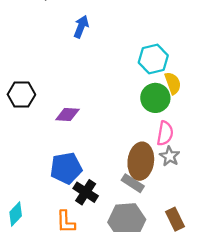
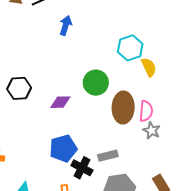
green circle: (155, 98) -> (96, 83), moved
brown ellipse: (141, 161) -> (123, 107), moved
gray rectangle: (133, 183) -> (108, 156), moved, turned -42

